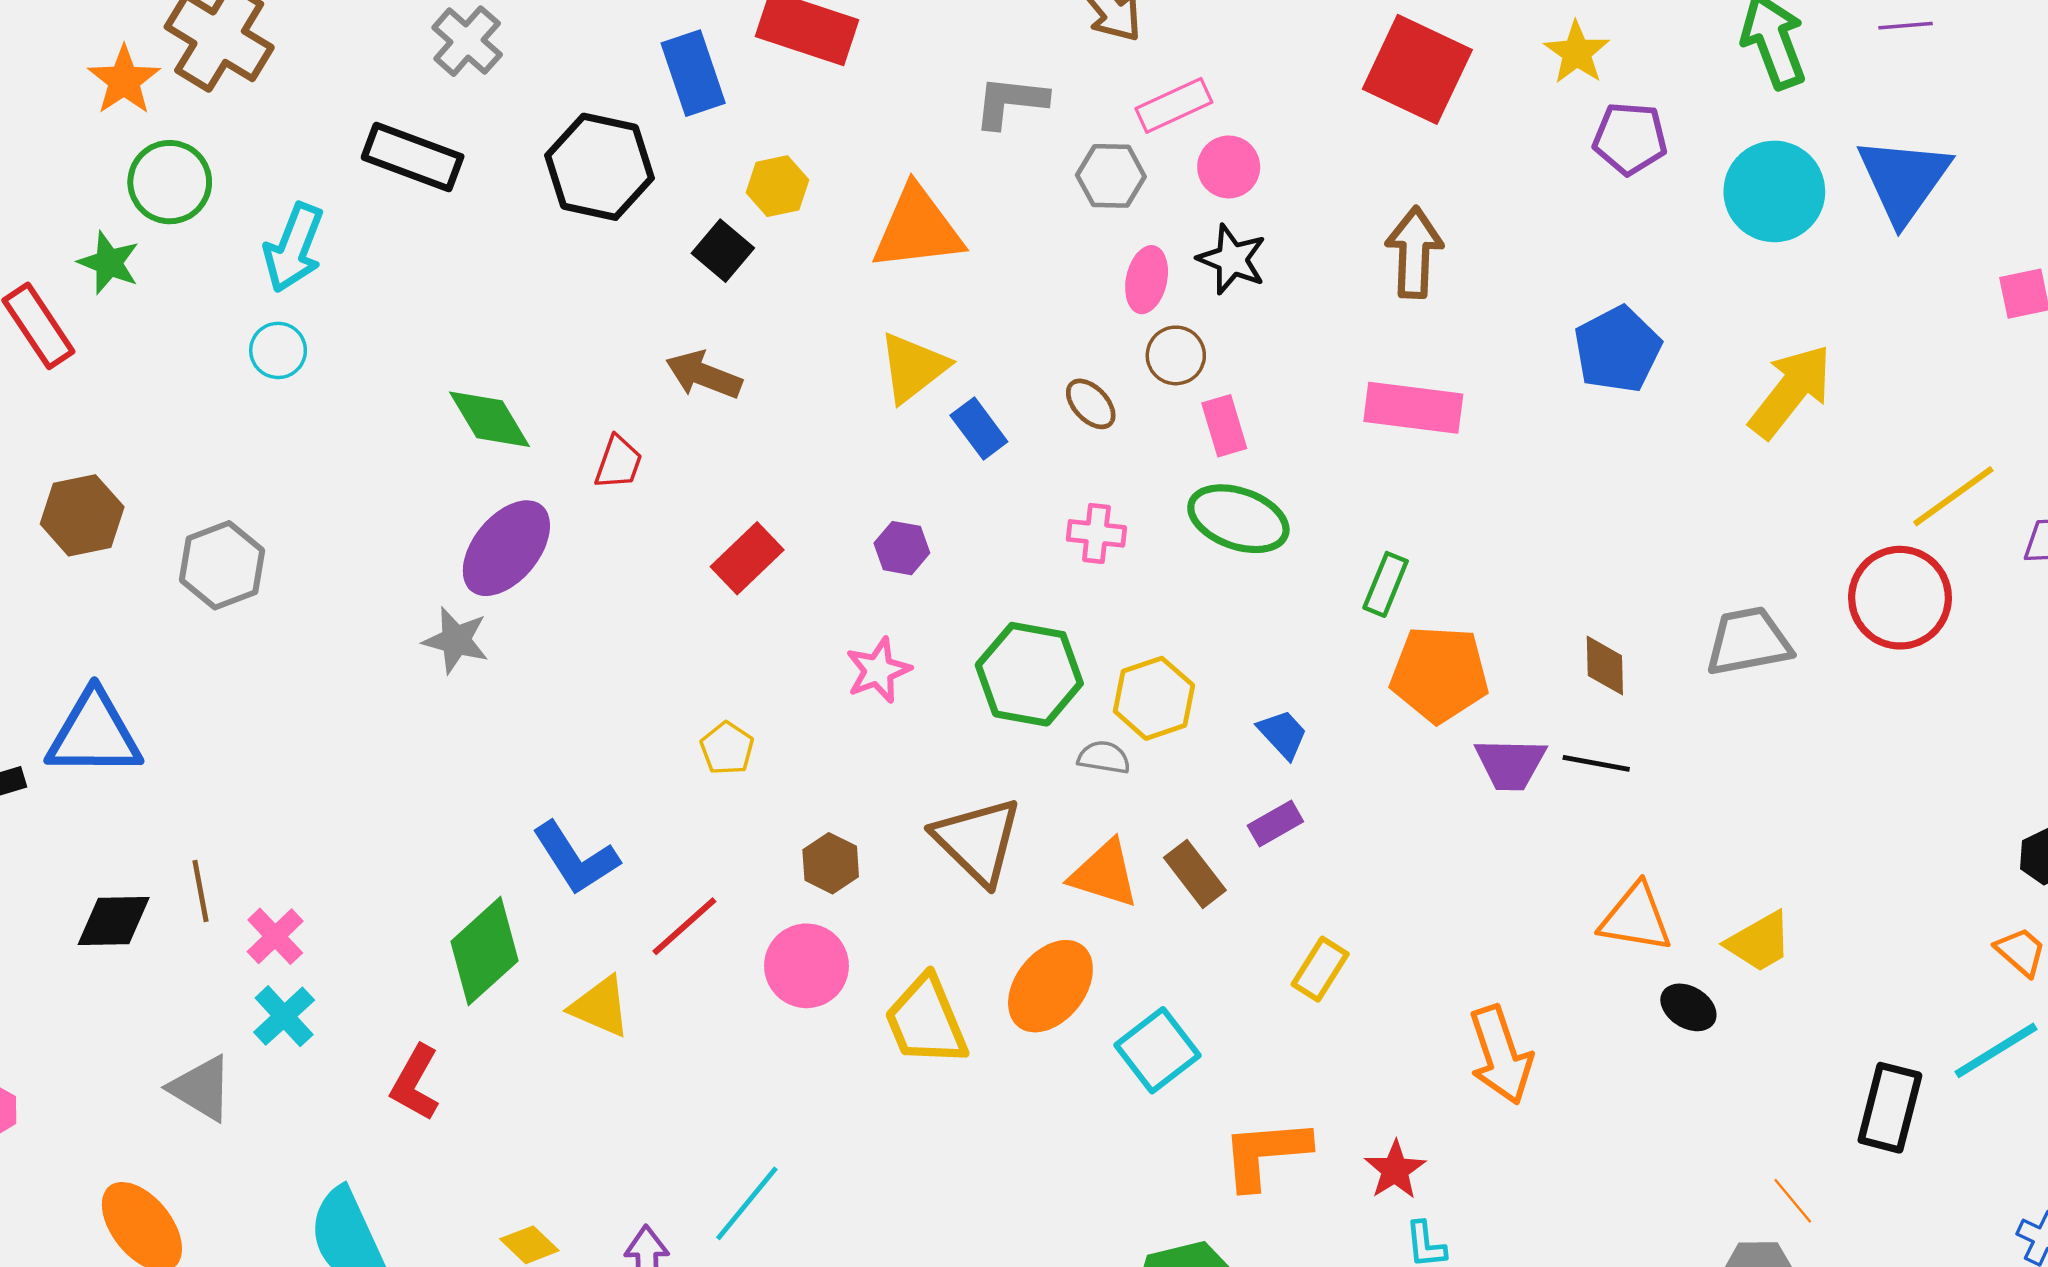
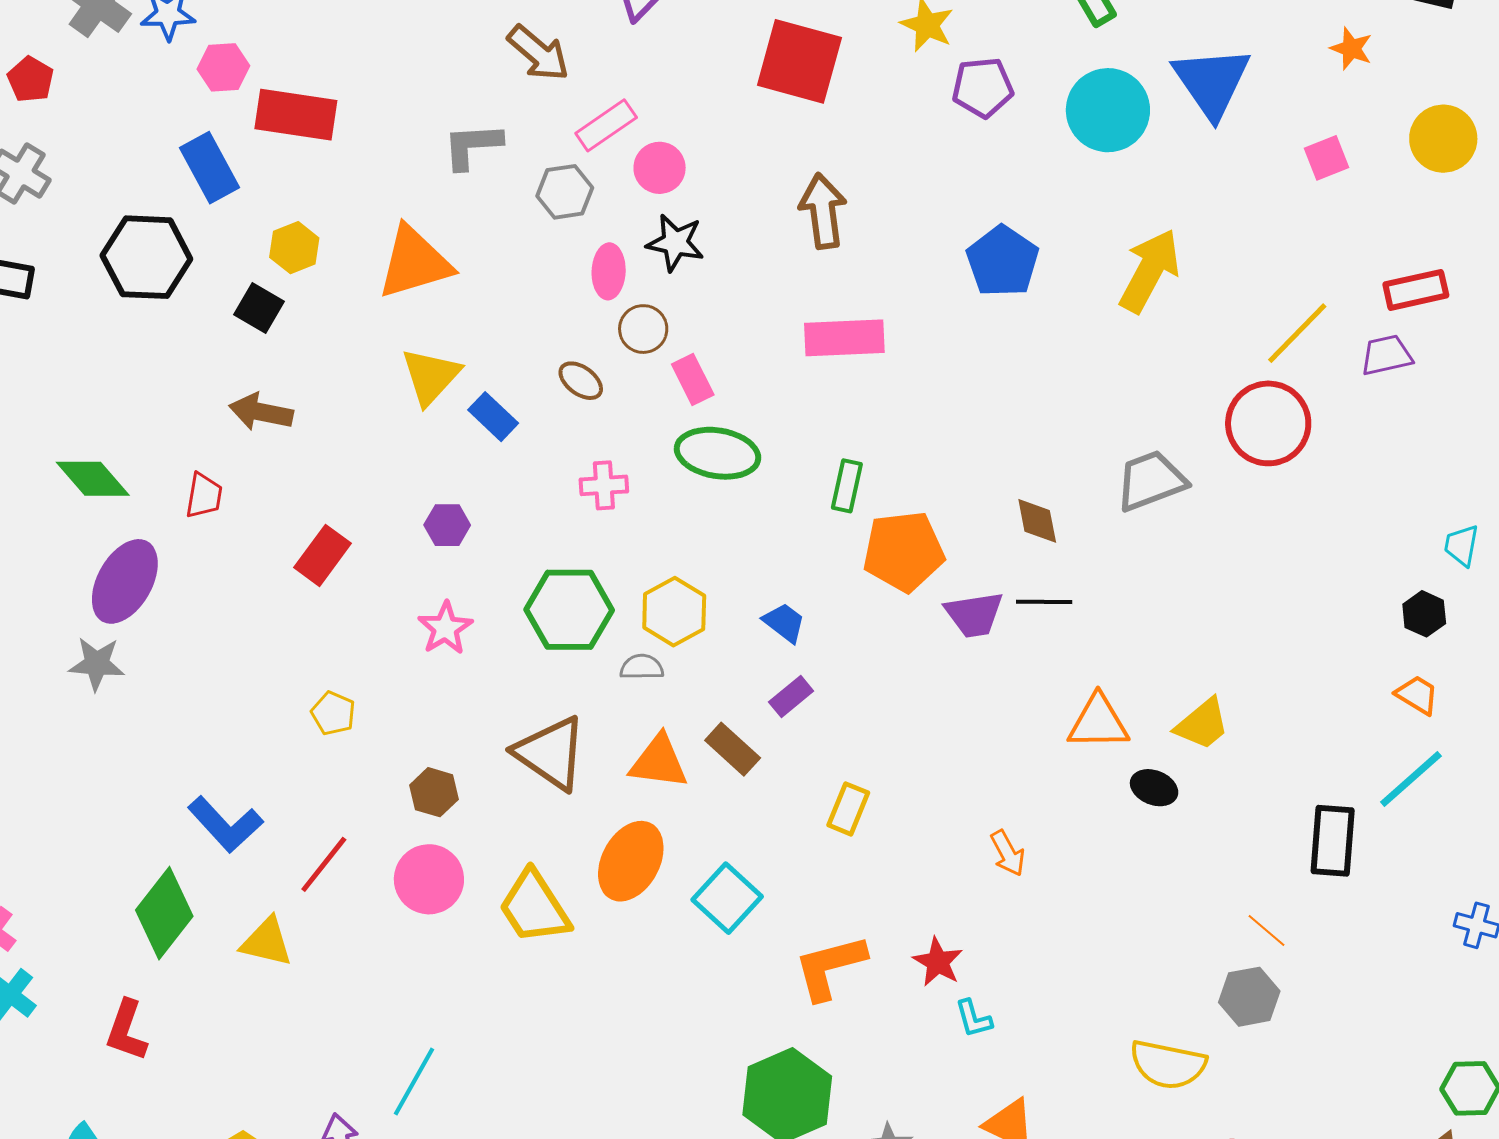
orange arrow: (1501, 1055) -> (1008, 853), size x0.6

